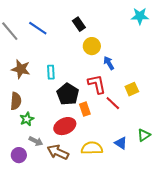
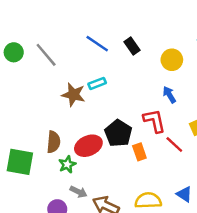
blue line: (38, 28) -> (97, 44), moved
yellow circle: (92, 46) -> (172, 60), moved
brown star: (21, 69) -> (73, 95), moved
cyan rectangle: (51, 72) -> (97, 83), moved, turned 72
red ellipse: (65, 126) -> (88, 146), moved

